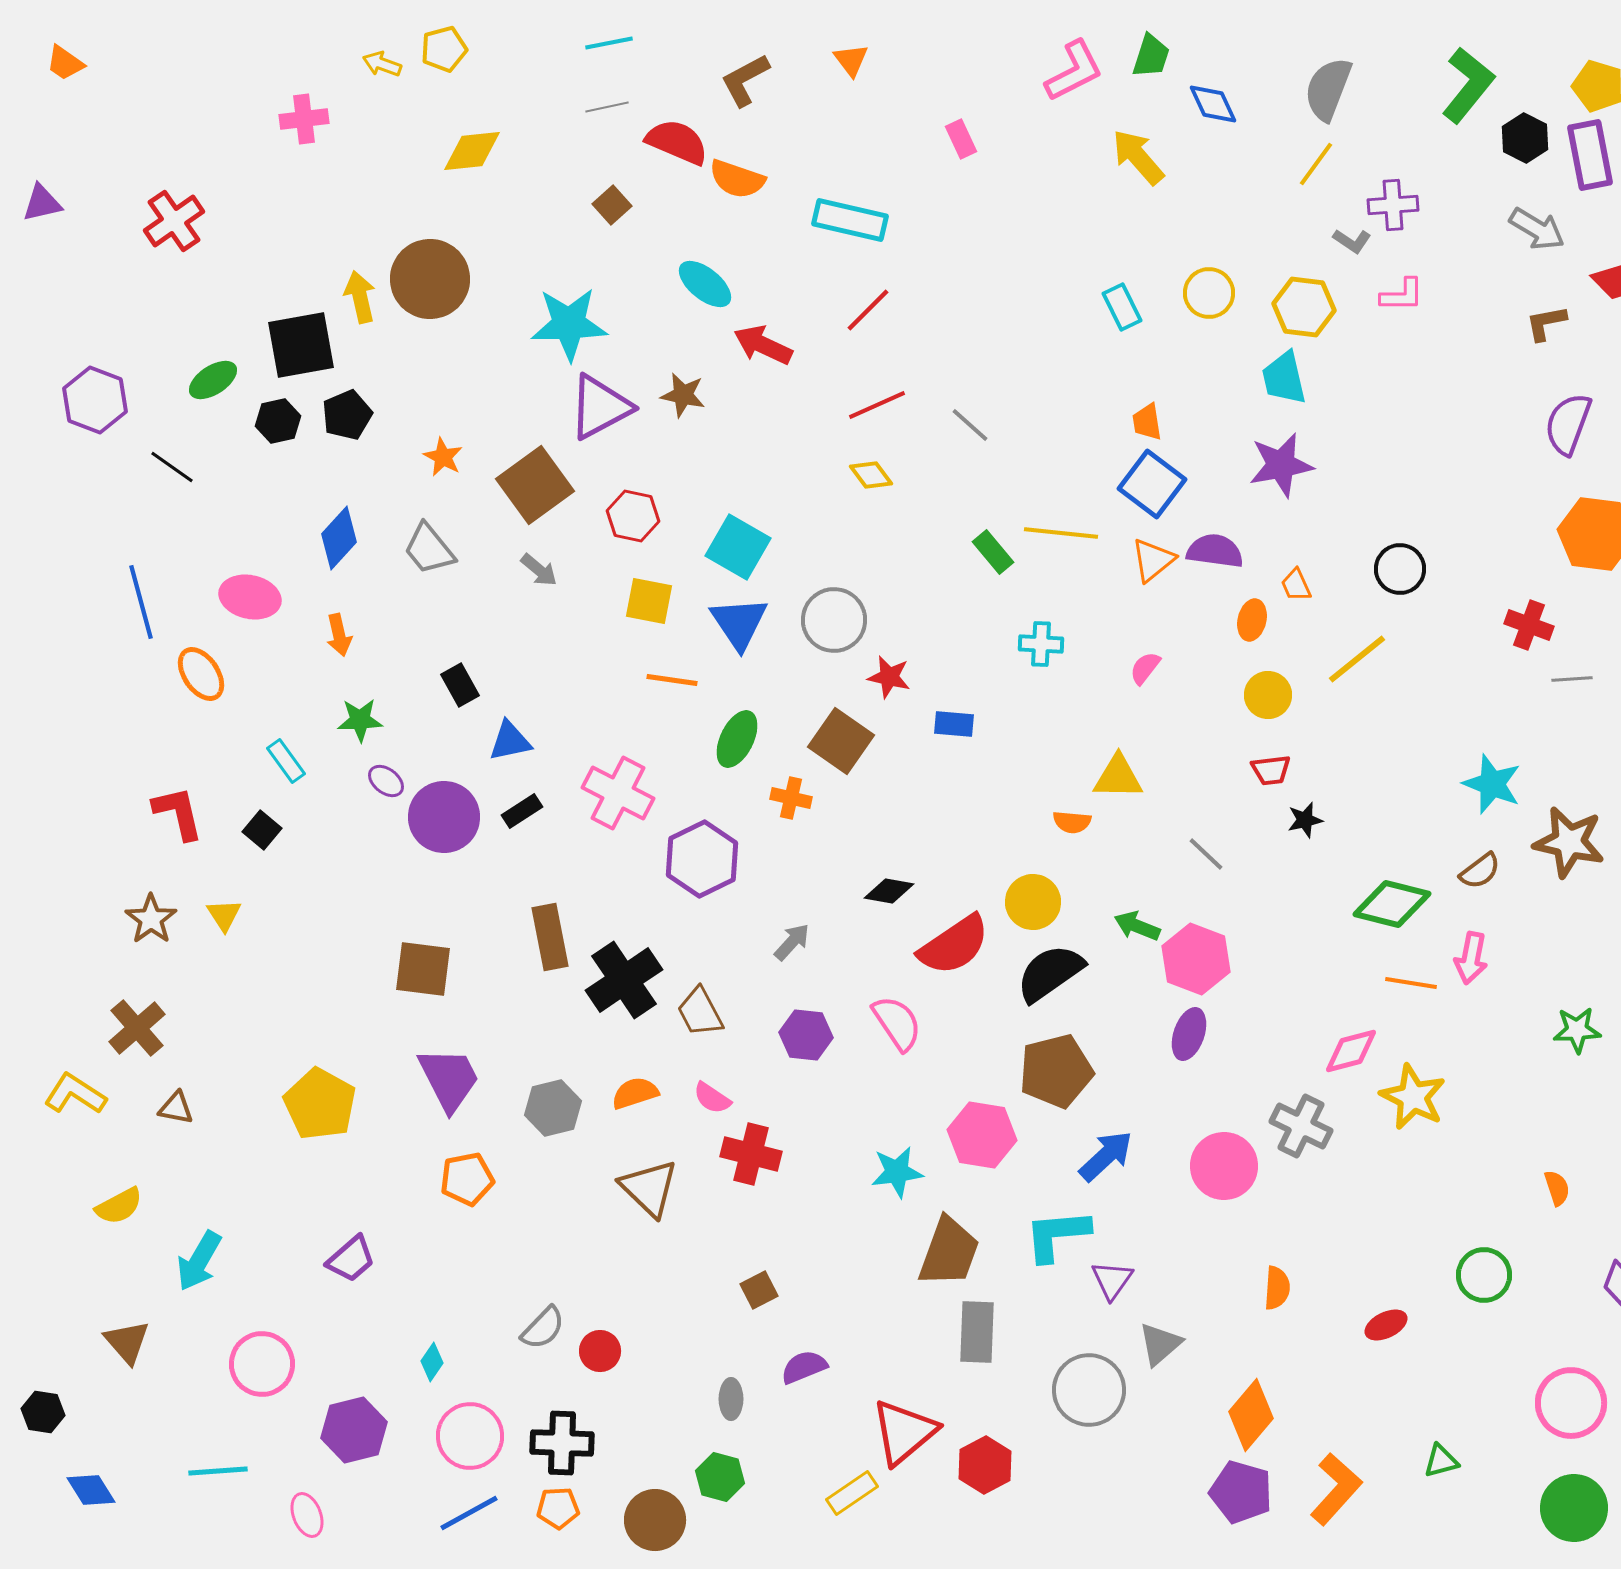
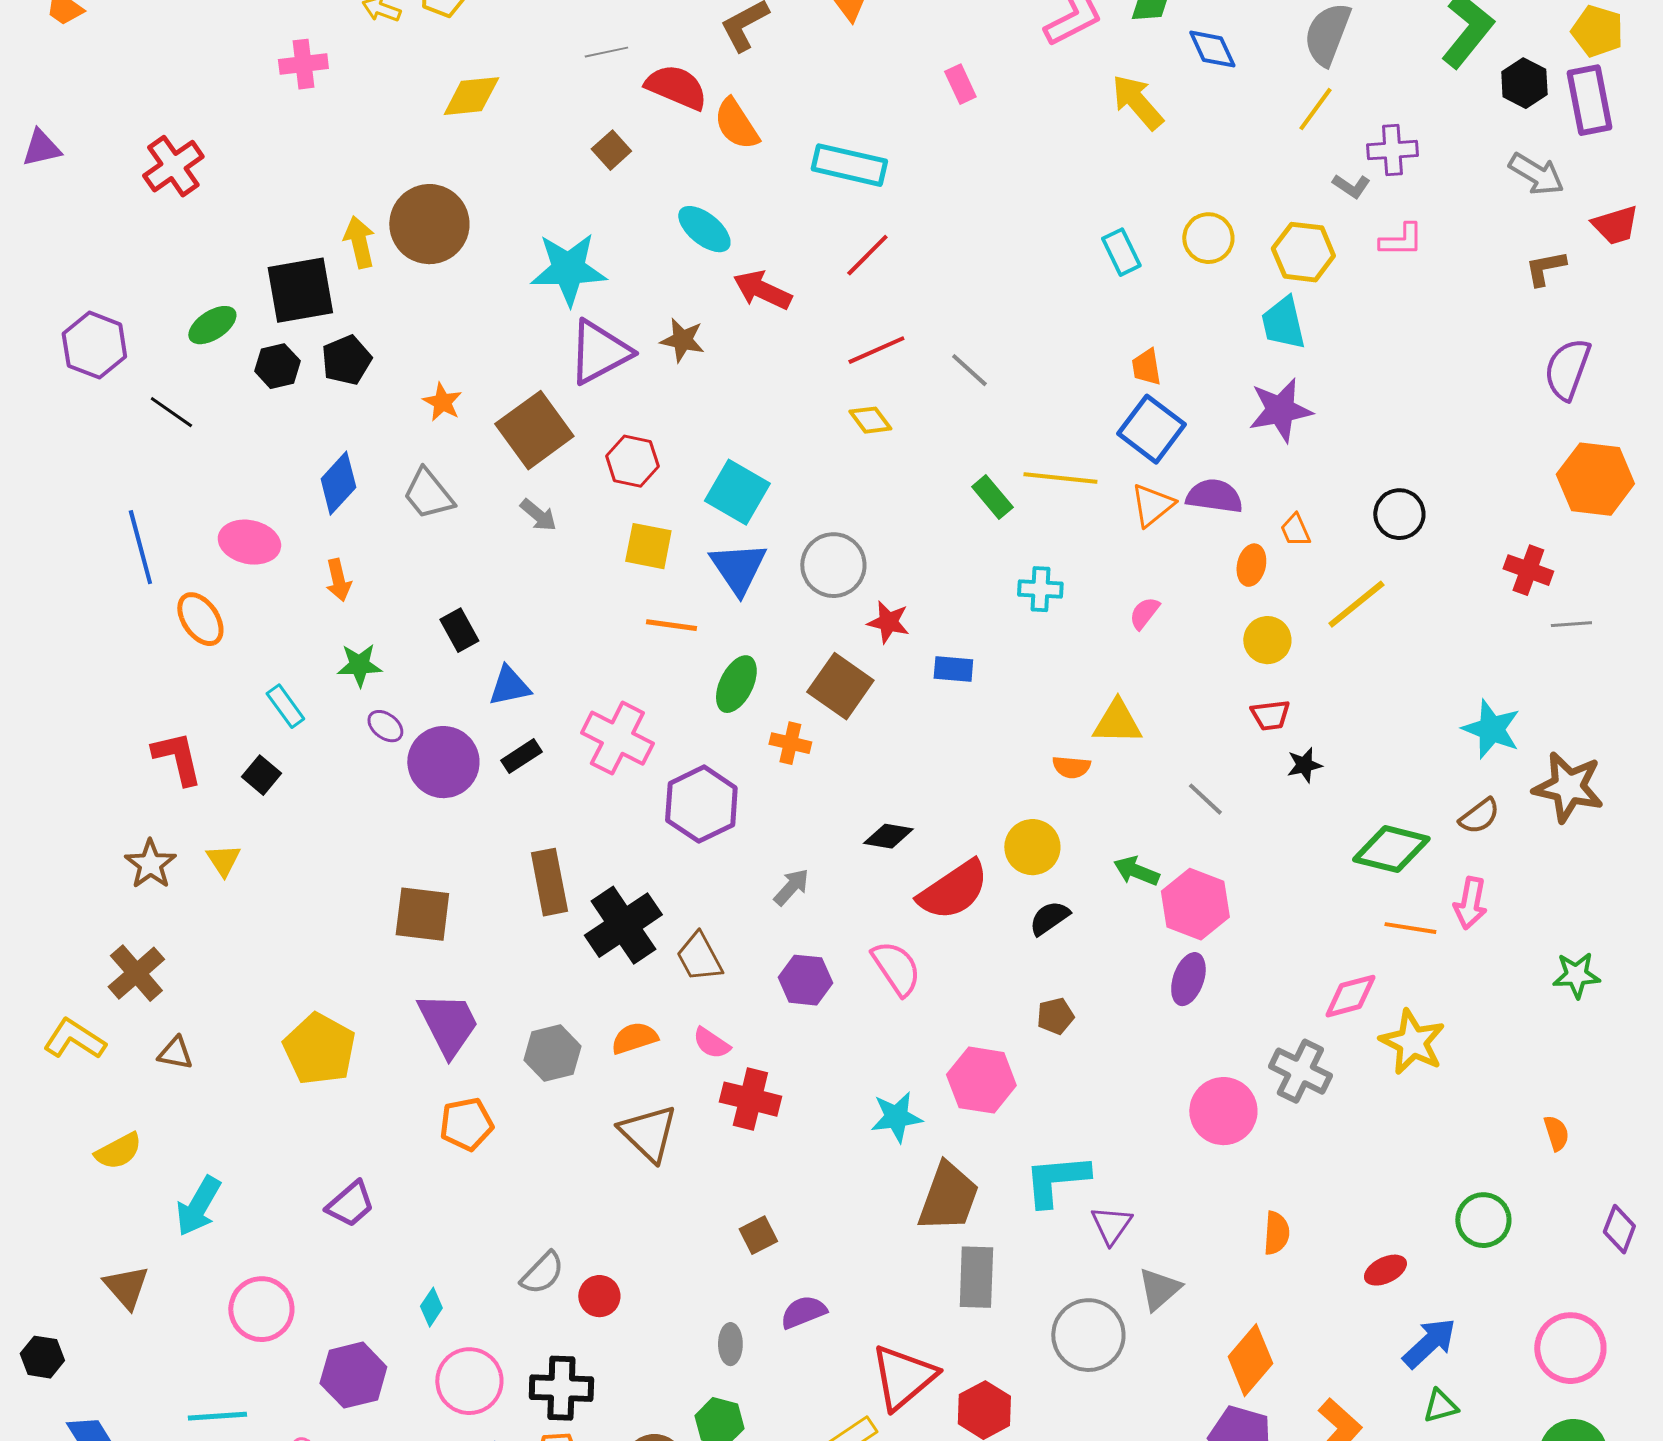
orange semicircle: (737, 179) -> (736, 124), turned 38
black semicircle: (1050, 973) -> (1049, 918), size x0.6
brown pentagon: (1056, 1071) -> (1055, 1016), size x0.5
blue arrow: (1106, 1156) -> (1429, 1343), moved

